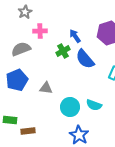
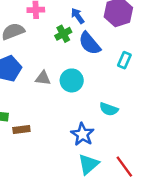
cyan semicircle: (94, 105) -> (109, 109), moved
cyan circle: (70, 107) -> (72, 80), moved

